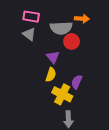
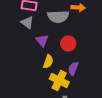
red circle: (72, 41) -> (68, 44), moved
purple triangle: (53, 57) -> (42, 41), moved

